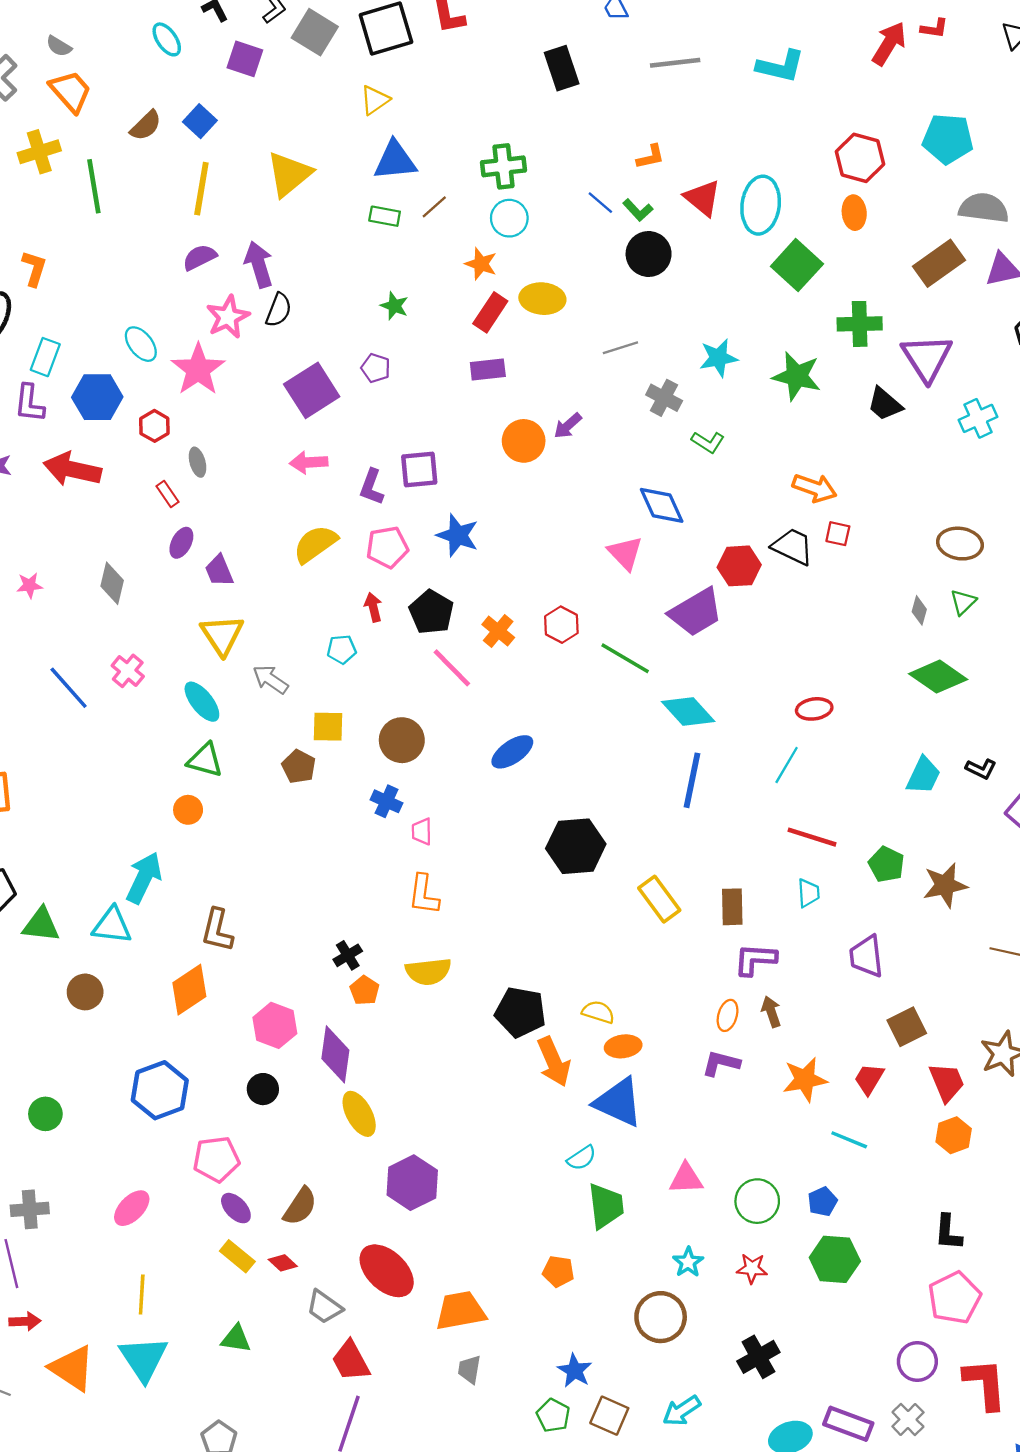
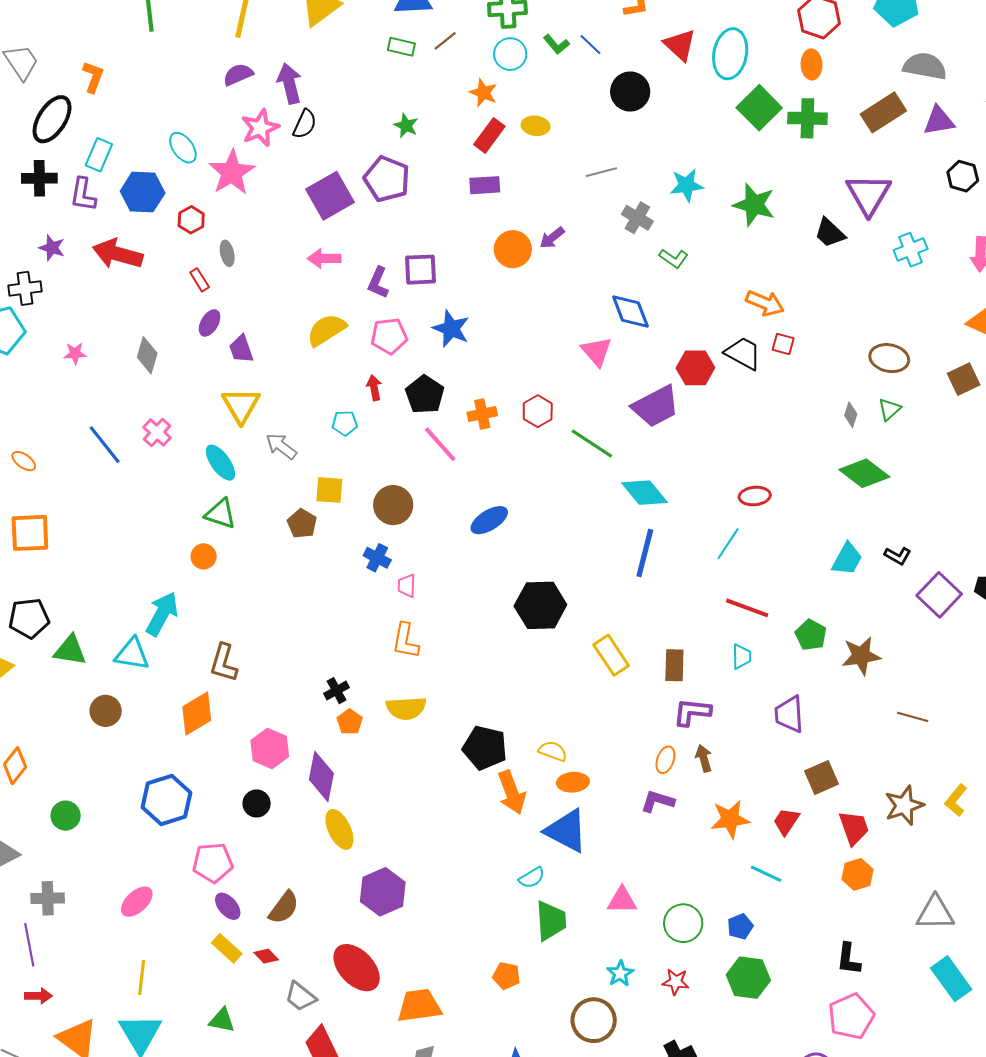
green L-shape: (638, 210) -> (556, 44), moved
yellow ellipse: (542, 299) -> (536, 126), size x0.7
green cross: (860, 324) -> (807, 118), moved
purple pentagon: (376, 368) -> (387, 179), size x1.8
orange cross: (498, 631) -> (482, 414), turned 36

